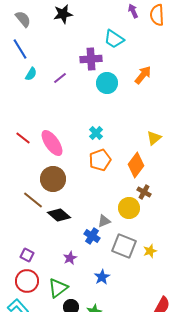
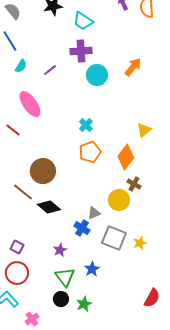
cyan trapezoid: (114, 39) -> (83, 21), moved
pink ellipse: (52, 143) -> (30, 104), moved
green triangle: (58, 288) -> (65, 277), moved, turned -30

